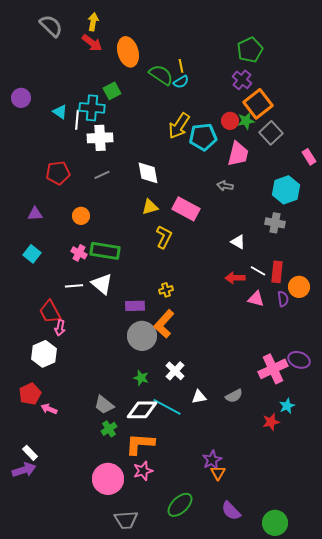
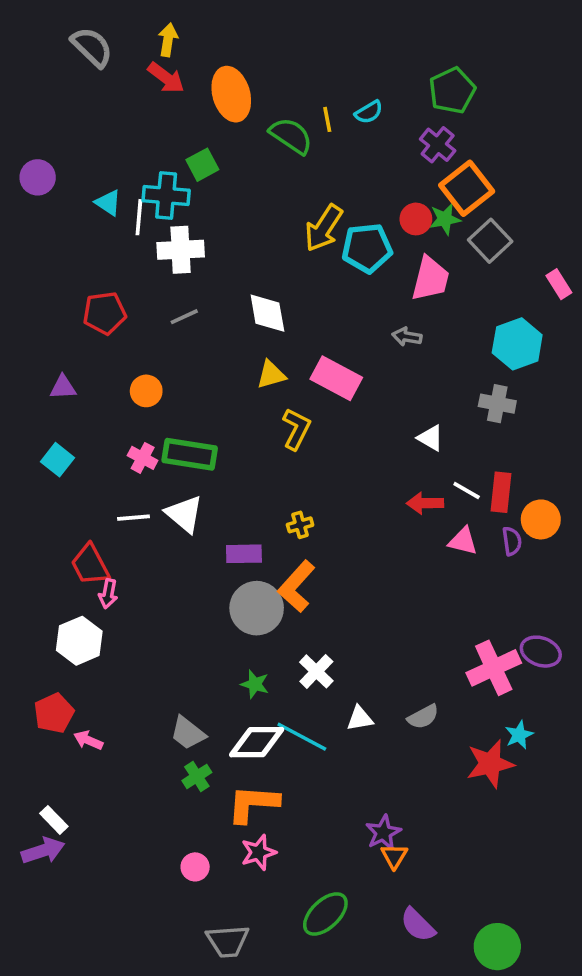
cyan semicircle: (181, 82) -> (369, 112), moved
red star: (271, 422) -> (490, 764), size x1.5
pink circle: (108, 479) -> (195, 867), size x0.5

